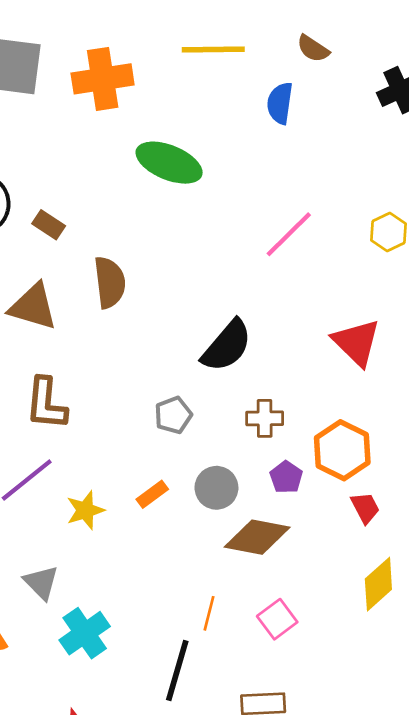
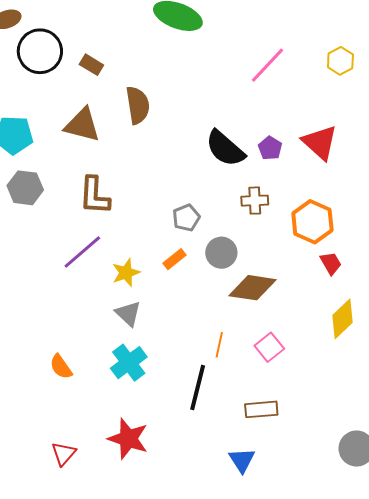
black semicircle: (227, 346) -> (225, 148), turned 93
gray pentagon: (173, 415) -> (186, 218), moved
purple pentagon: (286, 477) -> (270, 148), moved
gray triangle: (41, 582) -> (128, 314), moved

